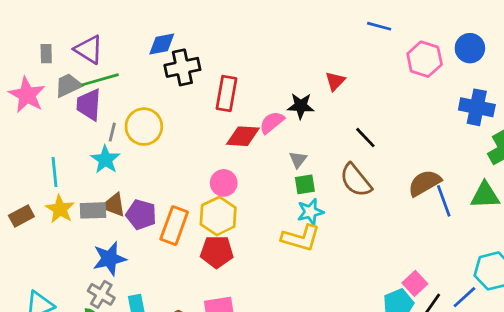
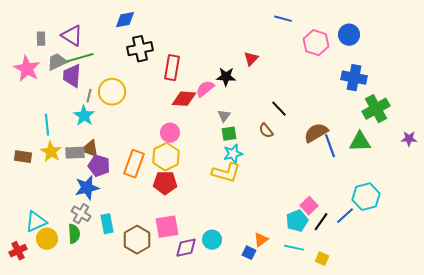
blue diamond: (162, 44) -> (125, 20), moved
black line: (365, 138) -> (279, 109), moved
brown semicircle: (356, 180) -> (266, 131), size x0.6
purple pentagon: (141, 215) -> (99, 166), moved
brown rectangle: (21, 216) -> (23, 157), turned 36

